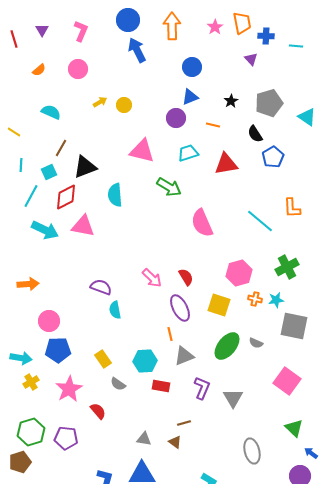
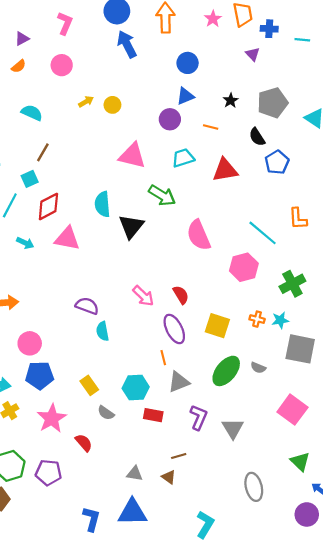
purple triangle: (42, 30) -> (22, 39), moved, turned 32
black triangle: (85, 167) -> (131, 226), moved, turned -30
cyan arrow: (45, 230) -> (25, 243), size x0.6
pink hexagon: (239, 273) -> (244, 267), moved

